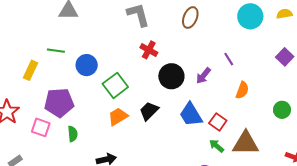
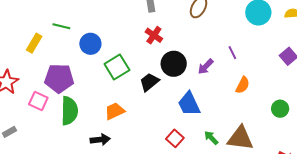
black trapezoid: (149, 111) -> (149, 82), moved
orange trapezoid: (118, 117) -> (115, 111), moved
red square: (218, 122) -> (175, 138), moved
green semicircle: (73, 134) -> (69, 111), size x1.8

